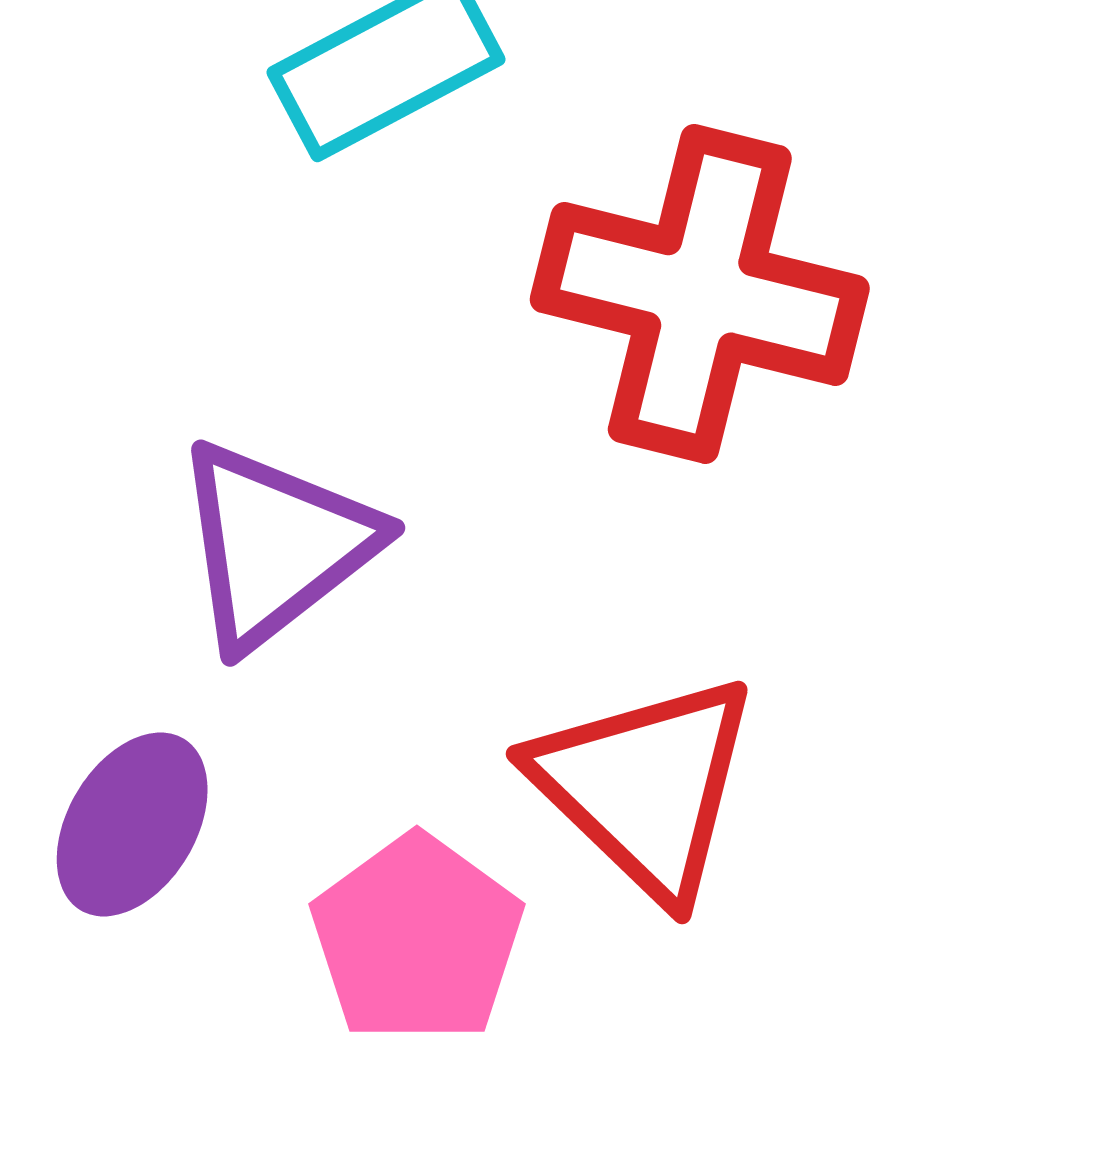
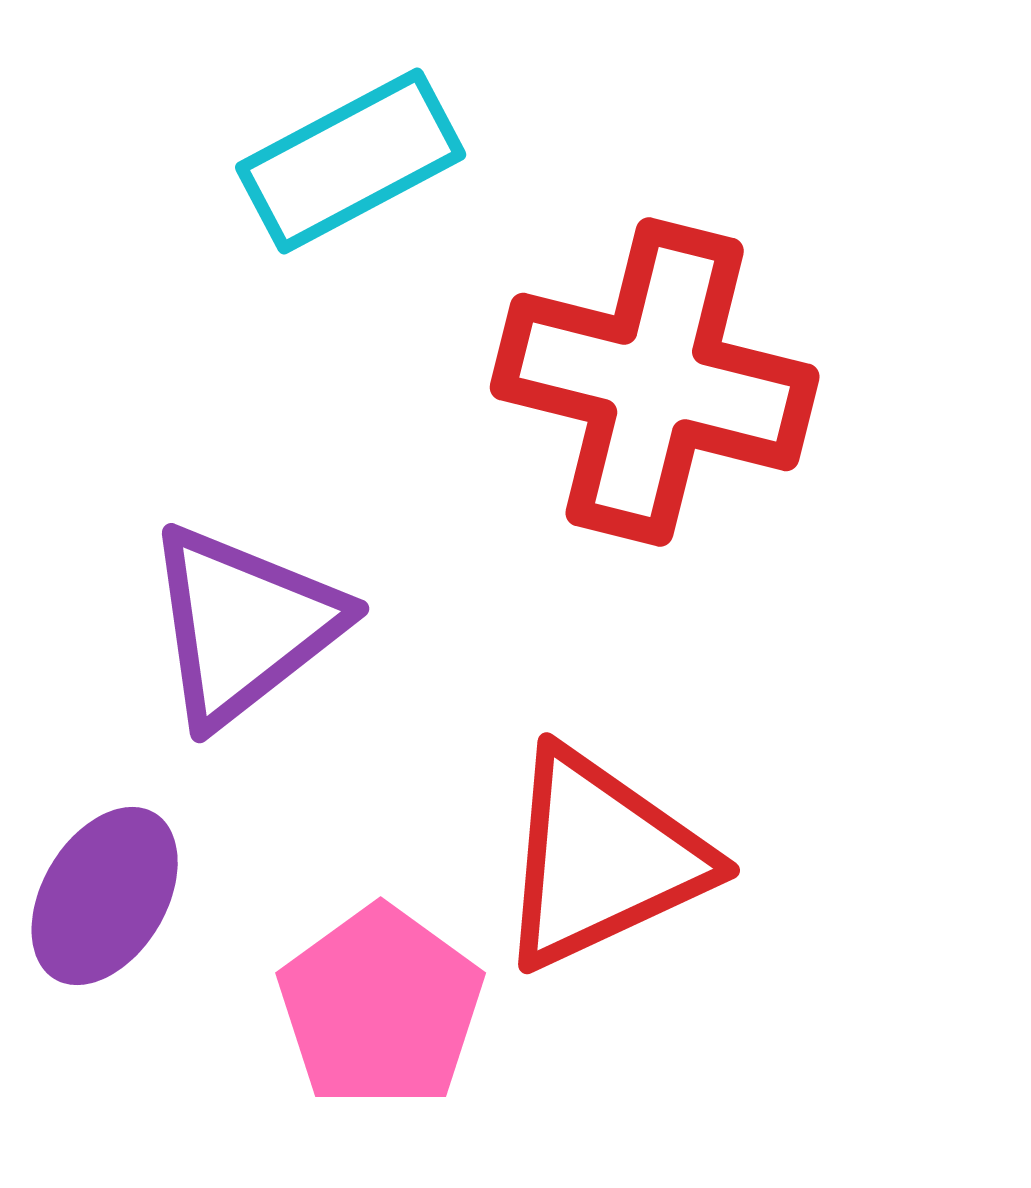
red triangle: (645, 786) -> (602, 859), turned 51

